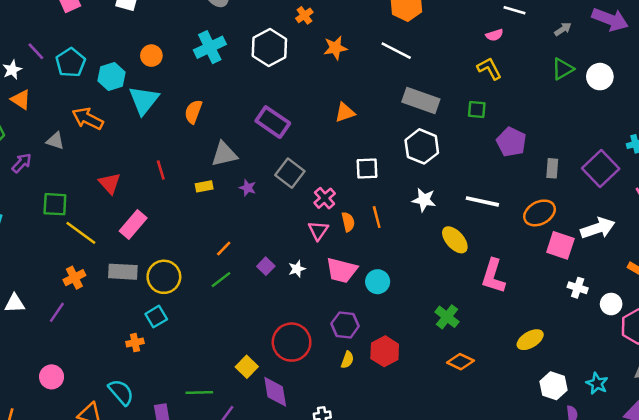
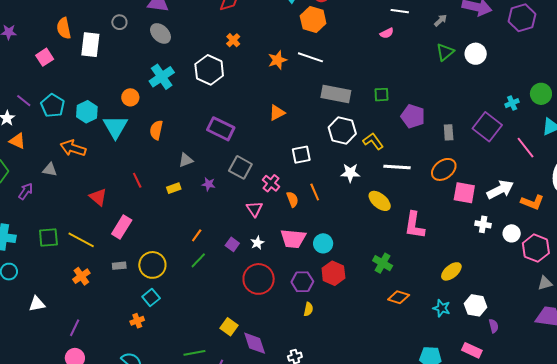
orange star: (335, 48) -> (277, 60), moved
orange circle: (151, 56) -> (130, 97), moved
yellow L-shape: (489, 69) -> (373, 141), moved
gray triangle: (224, 154) -> (186, 160), size x0.7
green square: (55, 204) -> (48, 238), moved
white arrow: (598, 228) -> (500, 190), moved
pink triangle: (318, 230) -> (254, 209), moved
gray rectangle: (123, 272) -> (119, 266), size x0.6
purple line: (57, 312) -> (75, 328), moved
red circle: (292, 342) -> (259, 279), moved
red hexagon: (385, 351) -> (333, 273), moved
cyan star: (597, 383) -> (442, 308), moved

